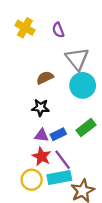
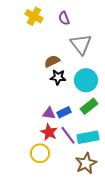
cyan circle: (83, 85) -> (86, 80), moved
black star: (40, 108) -> (58, 77), moved
cyan rectangle: (59, 178) -> (88, 137), moved

